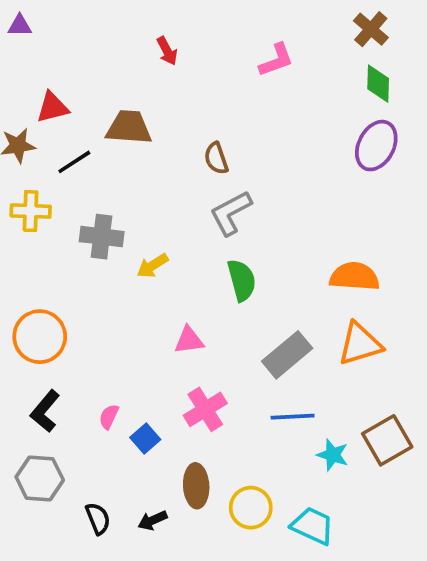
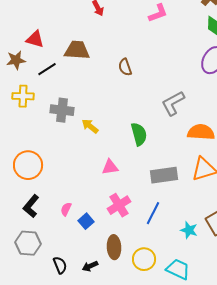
red triangle: (52, 107) -> (35, 39), turned 30
gray L-shape: (231, 213) -> (173, 103), moved
yellow arrow: (152, 266) -> (90, 126), turned 72
gray rectangle: (287, 355) -> (164, 175), turned 32
blue line: (293, 417) -> (153, 213), moved, turned -60

